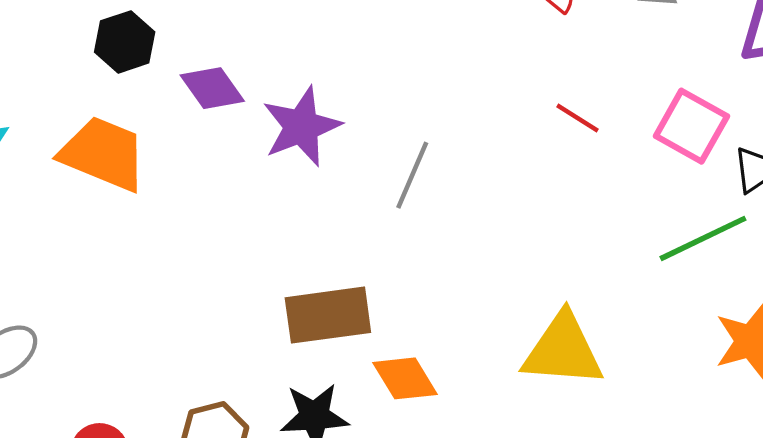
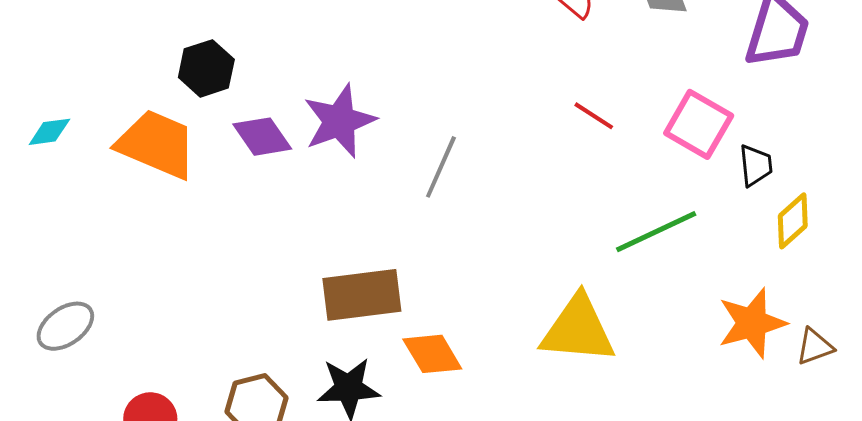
black hexagon: (125, 42) -> (206, 68), moved
purple diamond: (212, 88) -> (262, 137), moved
green line: (703, 238) -> (656, 232), moved

